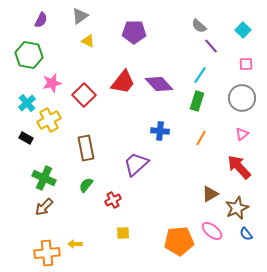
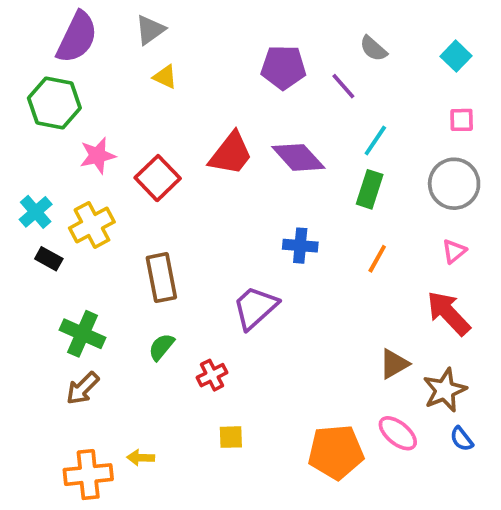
purple semicircle: (41, 20) -> (77, 37), size x1.8
purple pentagon: (134, 32) -> (283, 67), moved
purple line: (211, 46) -> (343, 86), moved
cyan cross: (27, 103) -> (36, 212), moved

